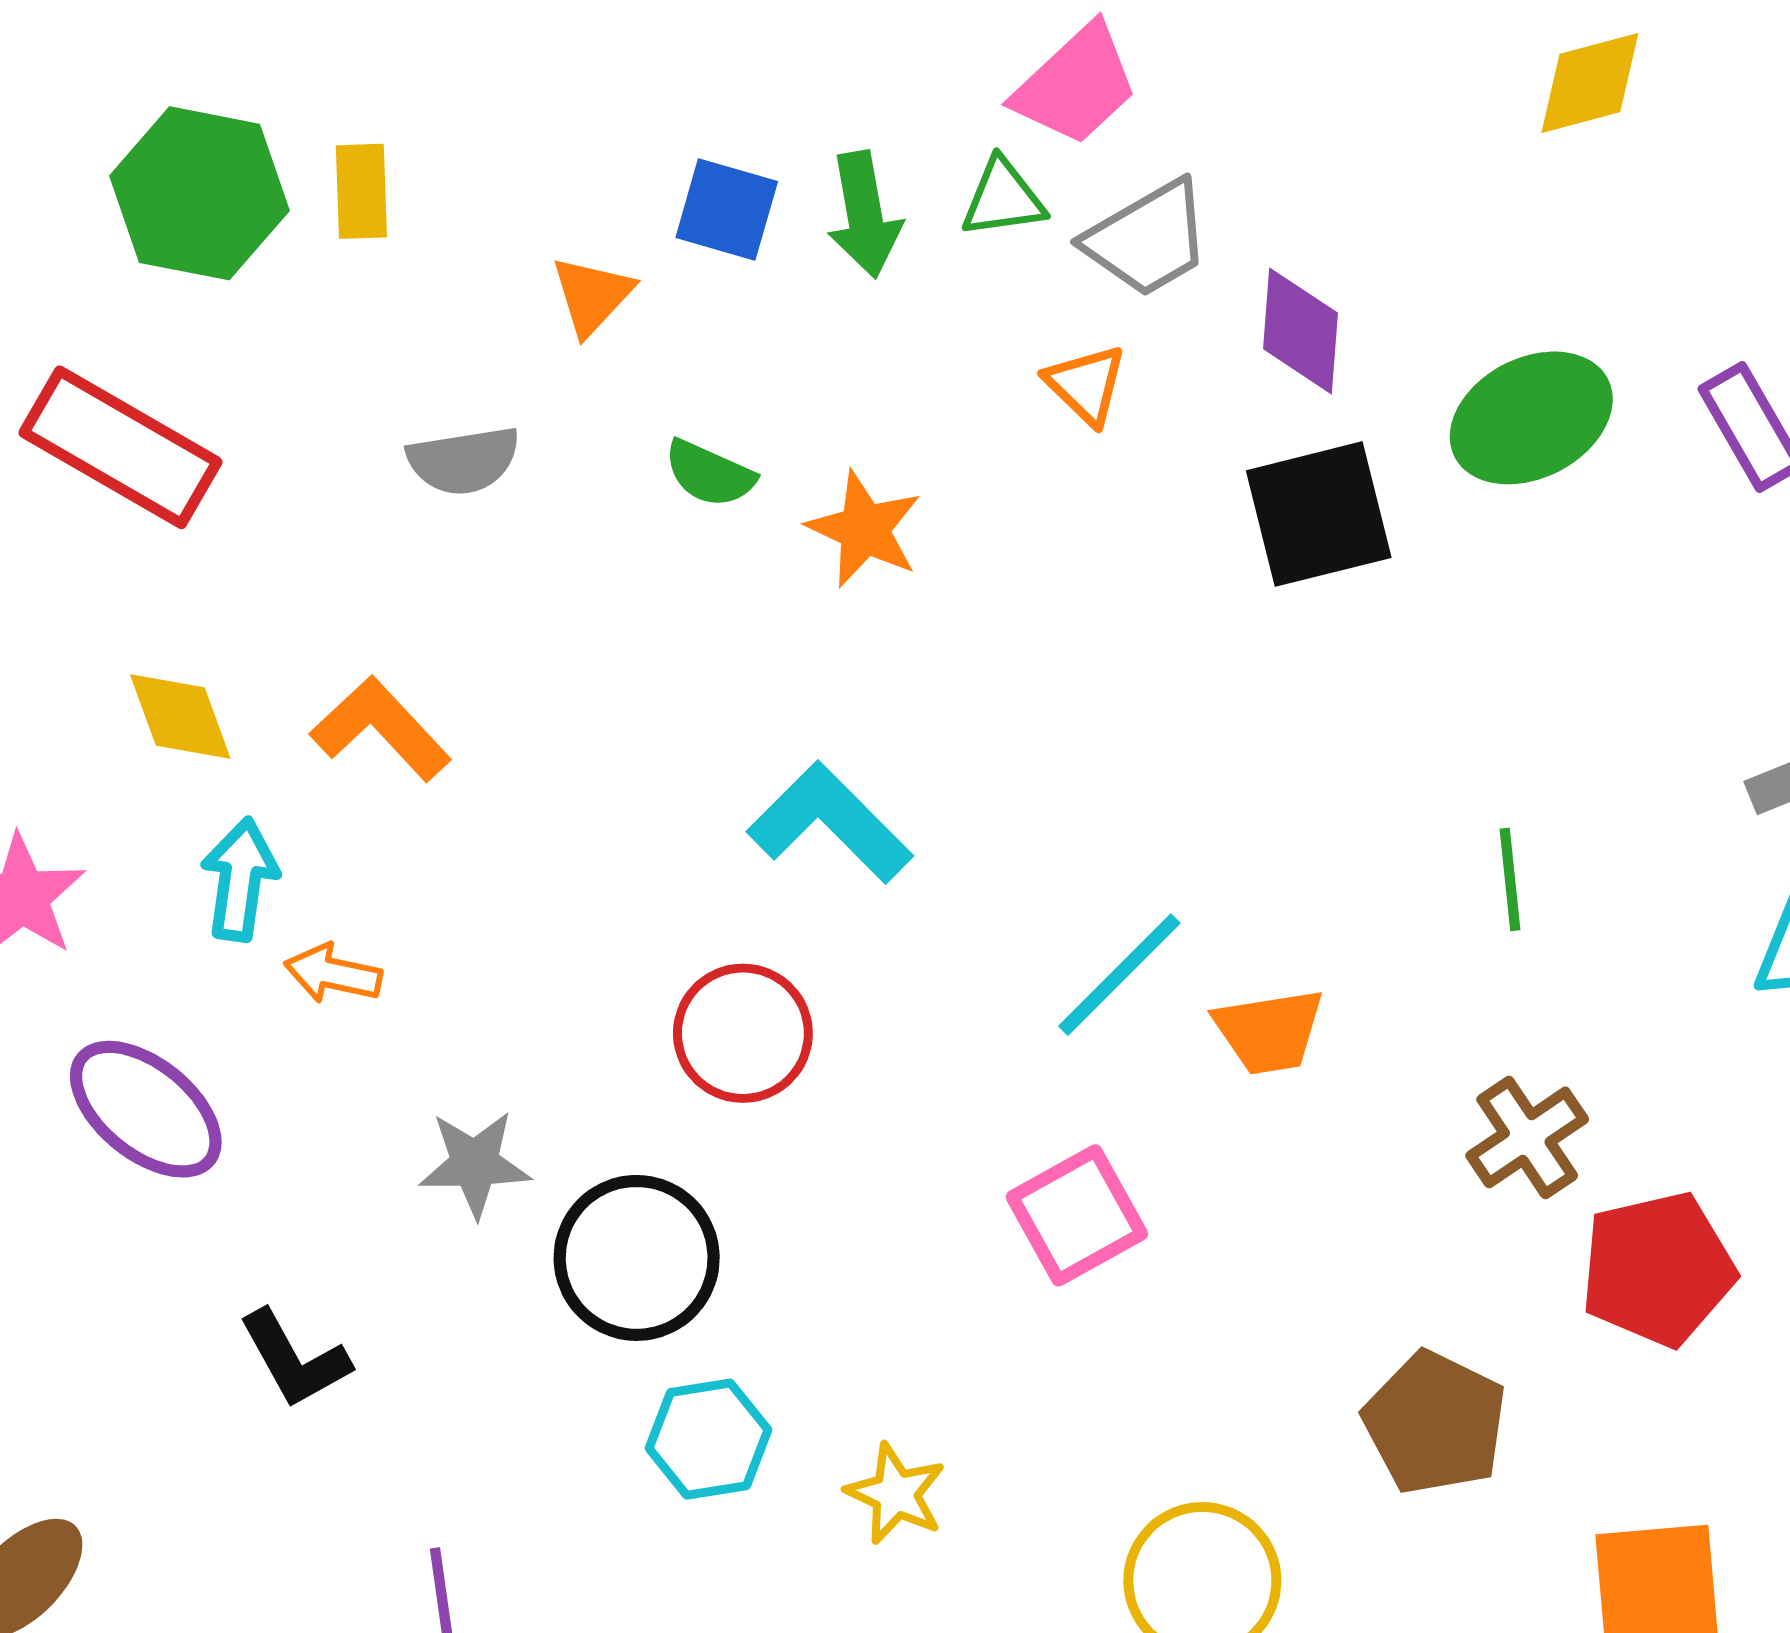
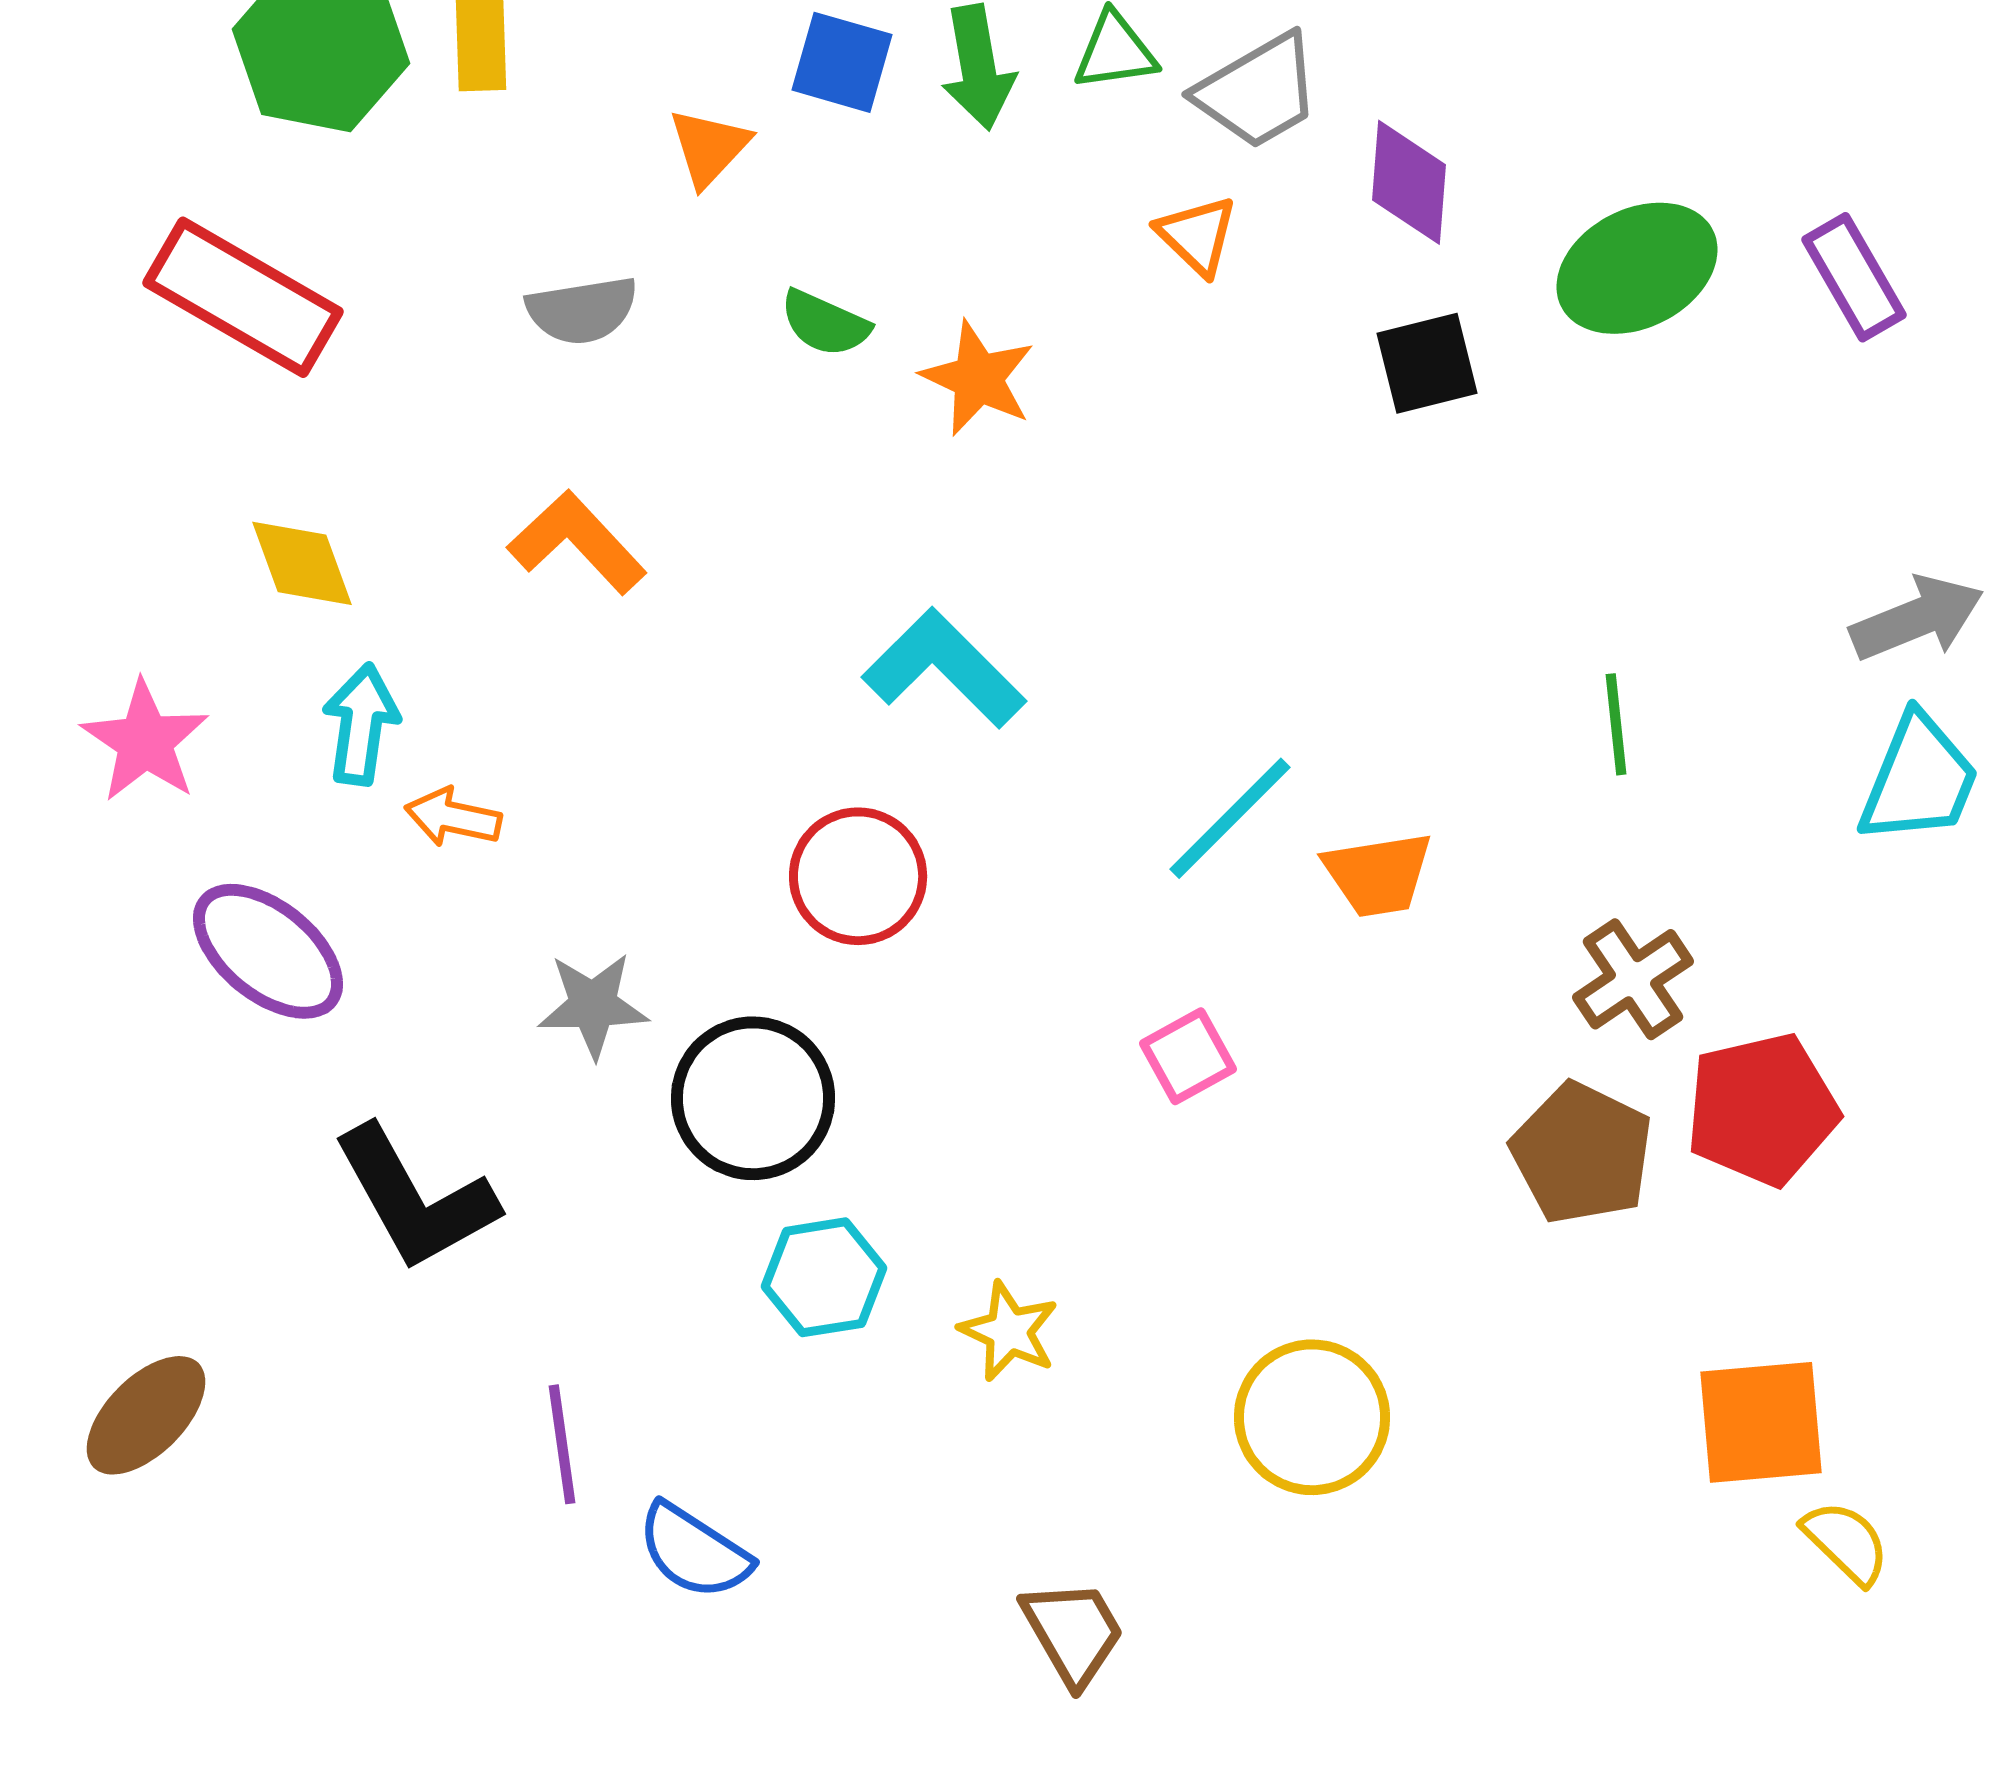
black square: (1319, 514) -> (1427, 363), size x0.7
orange L-shape: (381, 729) -> (577, 542), moved
pink square: (1077, 1215) -> (1188, 1056), size x0.7
black L-shape: (295, 1359) -> (415, 1198), size x1.5
brown pentagon: (1435, 1423) -> (1582, 1153), moved

